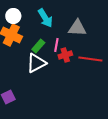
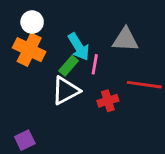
cyan arrow: (45, 18) -> (79, 47), moved
red cross: (65, 55) -> (108, 101), moved

